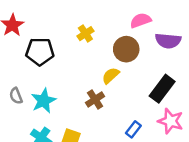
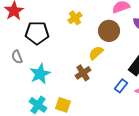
gray semicircle: (16, 96) -> (17, 57), moved
blue rectangle: (133, 129) -> (121, 86), moved

